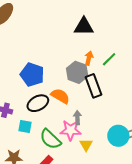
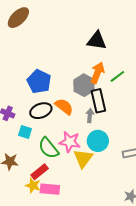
orange arrow: (89, 58) -> (97, 73), size x1.5
gray arrow: (77, 118) -> (90, 116), moved
cyan circle: (118, 136) -> (98, 141), moved
yellow triangle: (86, 145) -> (83, 158), size x1.5

